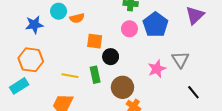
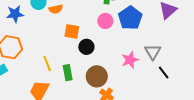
green rectangle: (95, 75) -> (68, 73), moved
yellow line: (70, 76) -> (47, 64), turned 56
black line: (193, 92) -> (164, 72), moved

